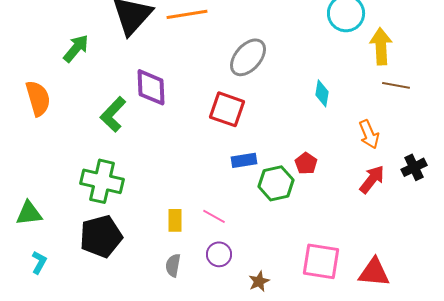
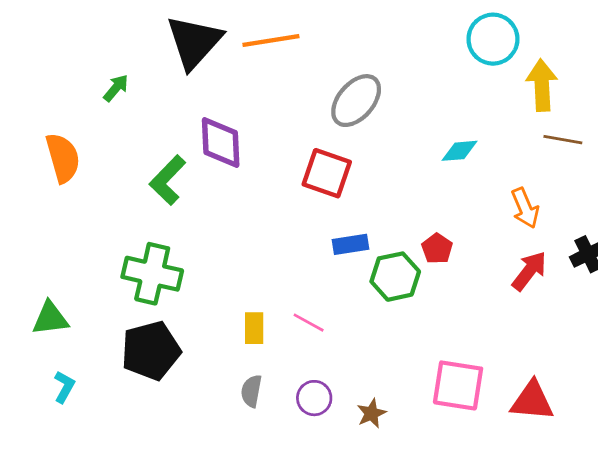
green arrow: (76, 48) -> (116, 88), size x0.7
cyan diamond: (322, 93) -> (459, 151), turned 76
purple circle: (219, 254) -> (314, 398), moved

